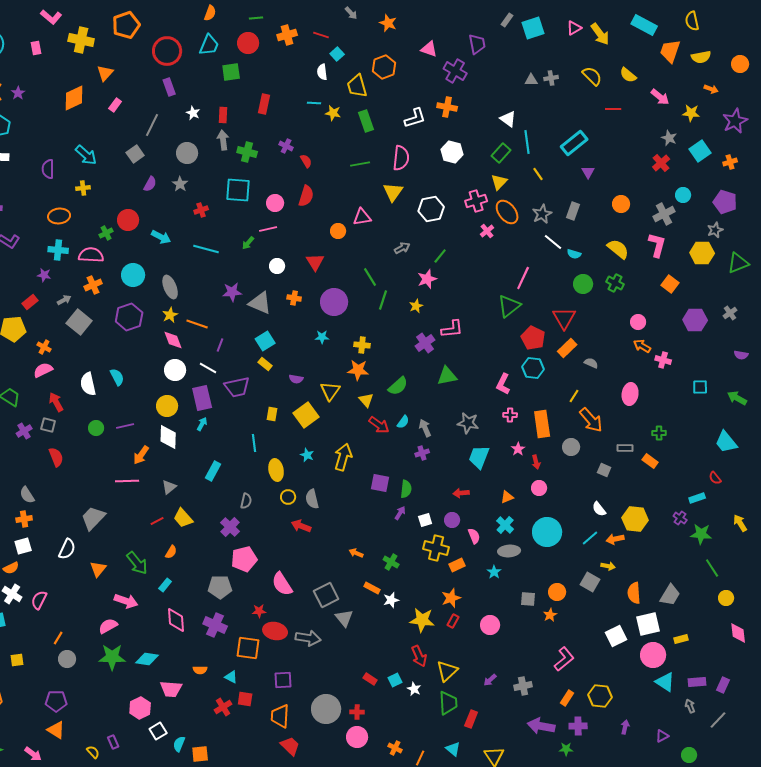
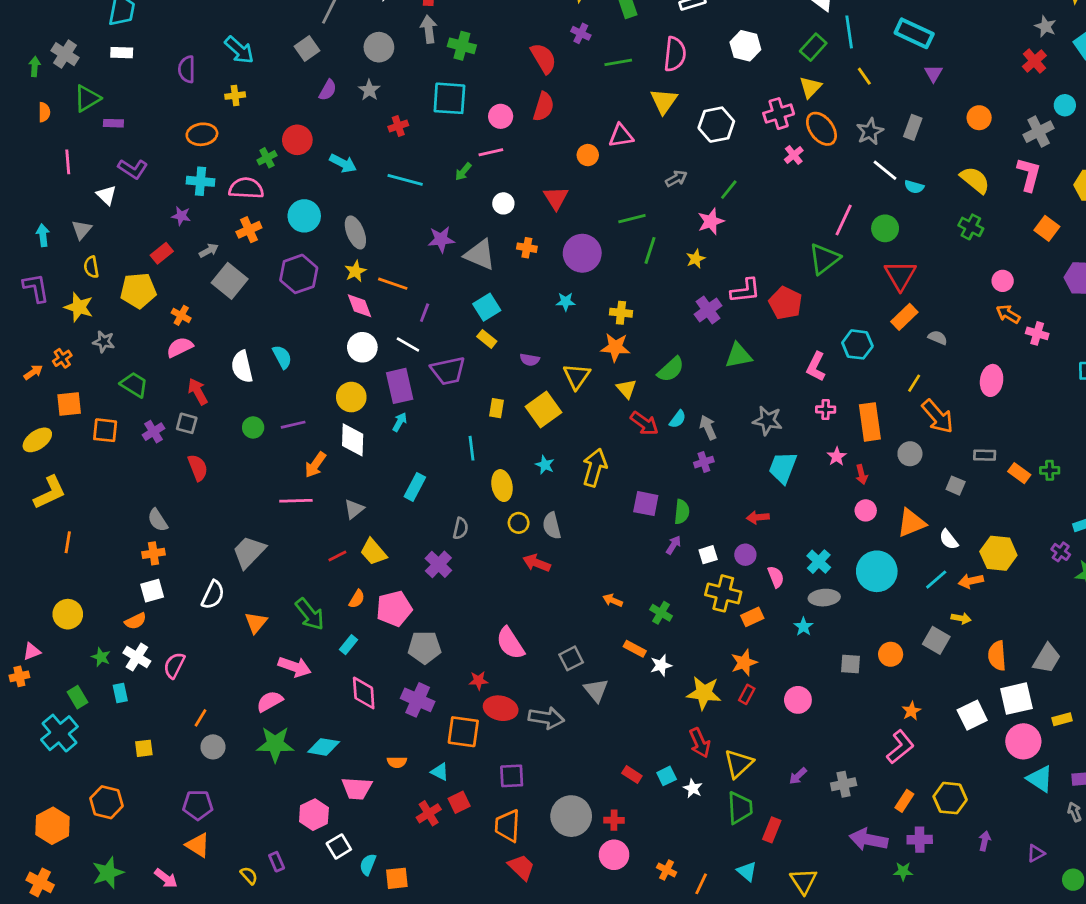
cyan rectangle: (574, 143) -> (914, 33), turned 64
purple cross: (286, 146) -> (581, 33), moved
red semicircle: (306, 161) -> (543, 58), size x1.6
green line: (370, 277) -> (632, 219), turned -72
green circle: (583, 284) -> (885, 228), moved
red pentagon: (533, 338) -> (785, 303), moved
green cross: (659, 433) -> (1050, 470), moved
orange triangle: (507, 497) -> (911, 523), moved, size x1.6
pink pentagon: (244, 559) -> (394, 609), moved
gray square: (326, 595) -> (571, 658), size x0.7
orange star: (550, 615) -> (911, 711), moved
red square: (245, 699) -> (459, 802), turned -35

